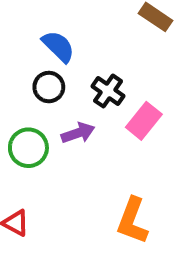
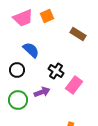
black circle: (49, 87) -> (17, 70), moved

